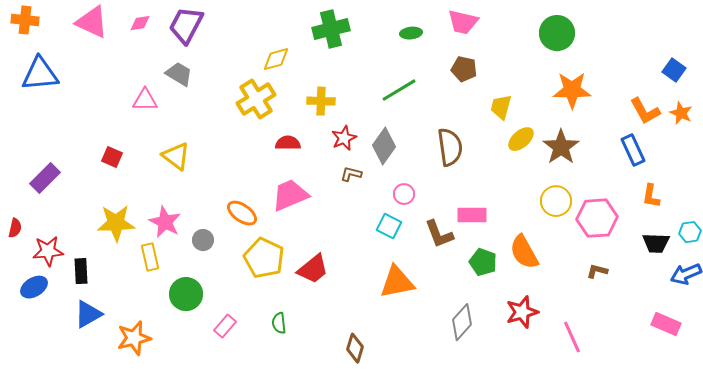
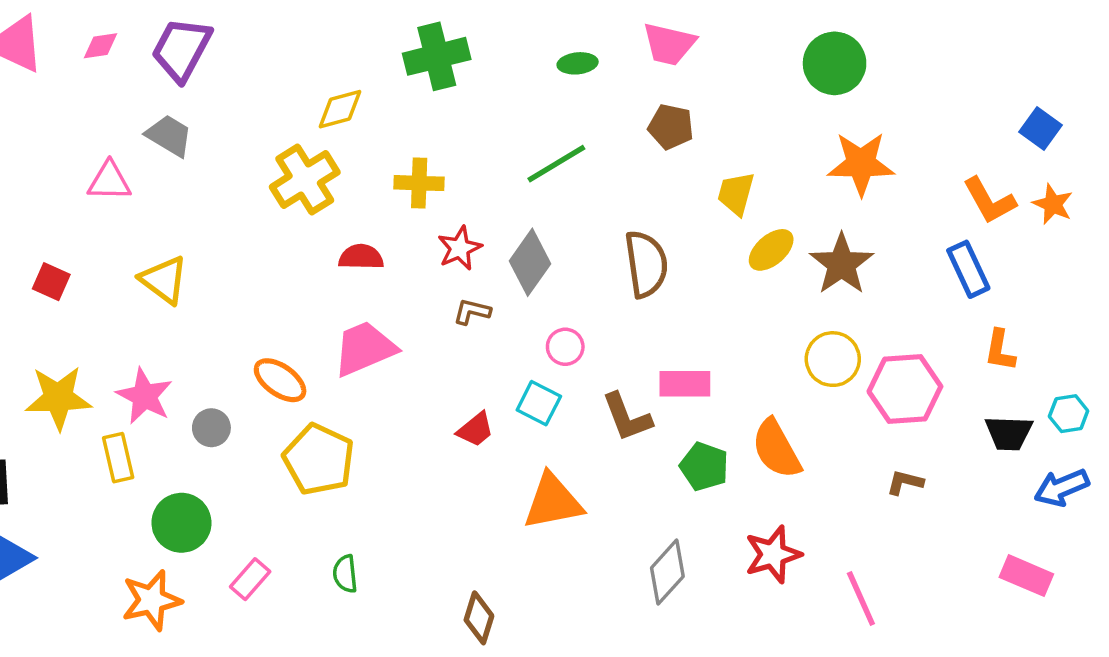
red trapezoid: (313, 269) -> (475, 429), moved, size x0.7
orange star: (134, 338) -> (152, 600), moved

